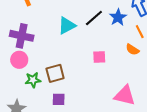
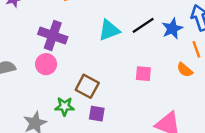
brown square: (55, 73) -> (87, 86), turned 36
green star: (33, 80) -> (65, 106), moved
purple square: (59, 99) -> (97, 114), moved

